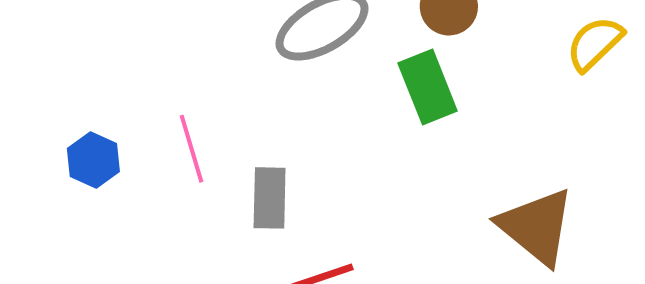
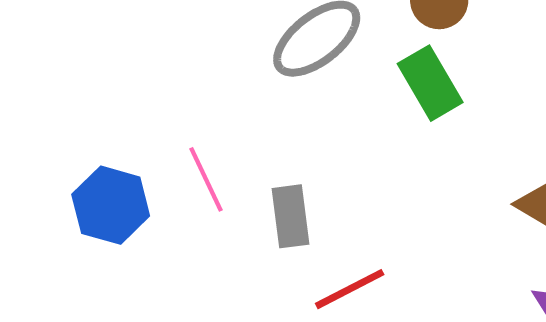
blue hexagon: (93, 160) -> (111, 205), size x1.4

